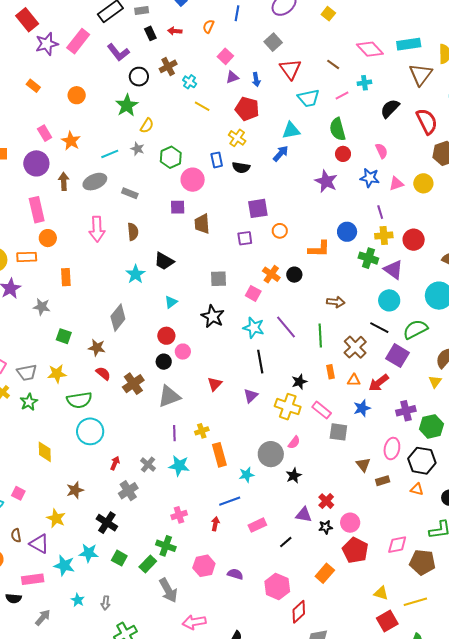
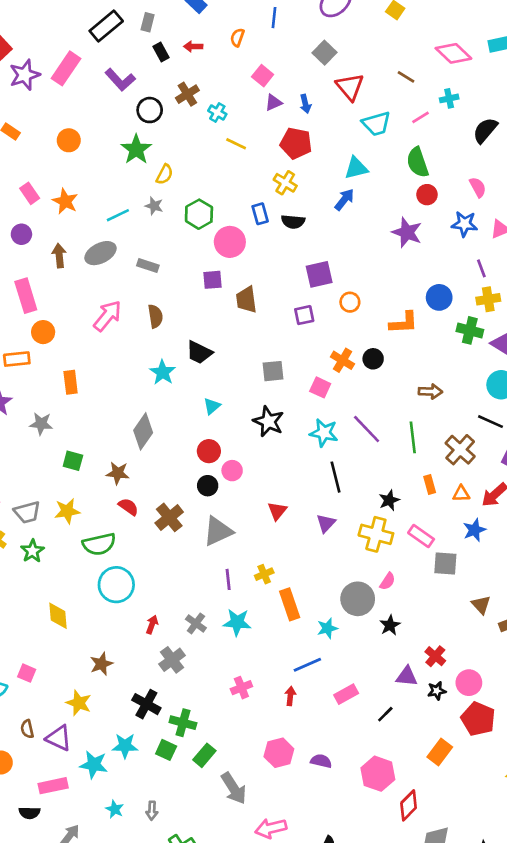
gray rectangle: (142, 10) -> (148, 22), turned -64
purple circle: (36, 163) -> (21, 234), size x0.6
pink arrow: (97, 229) -> (108, 316), turned -135
green cross: (166, 546) -> (183, 723), moved

